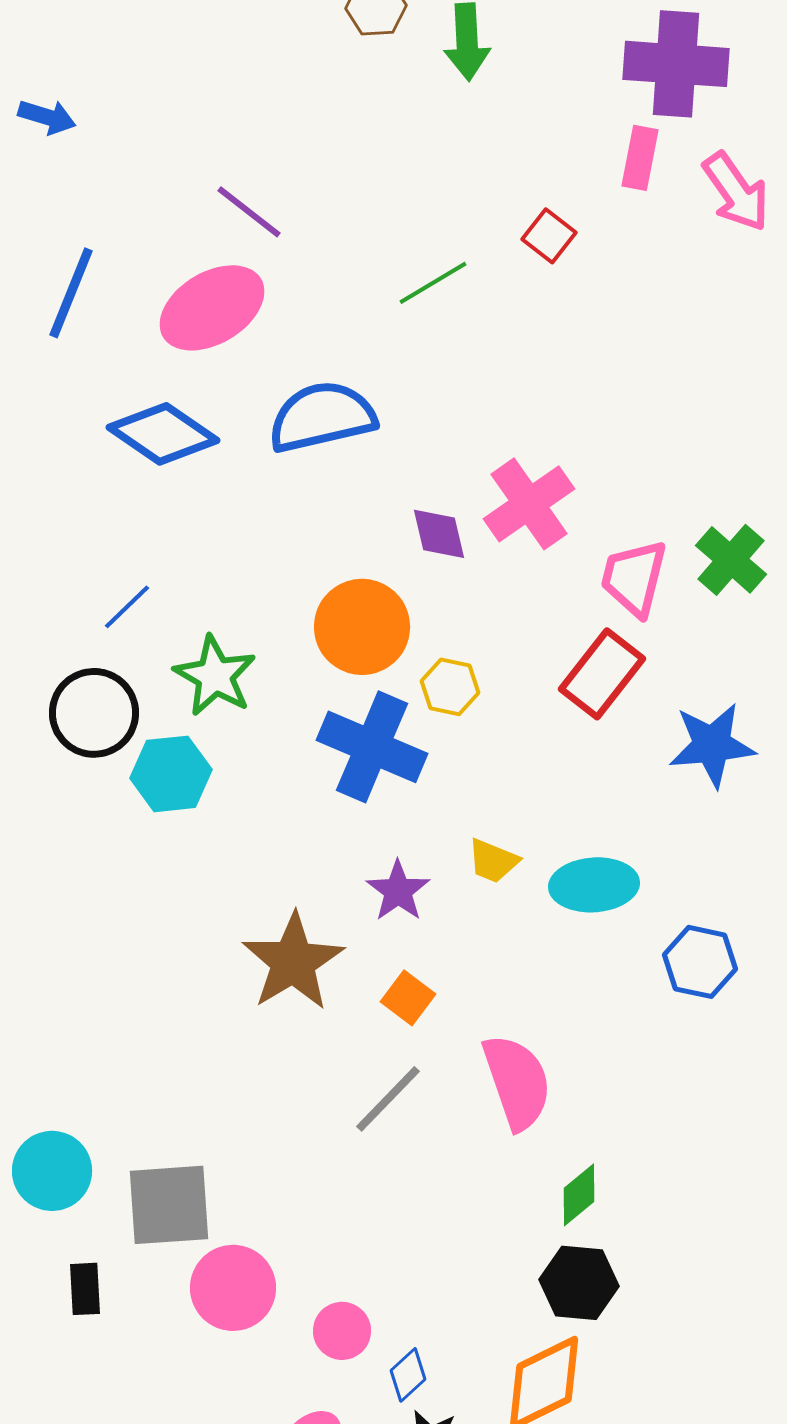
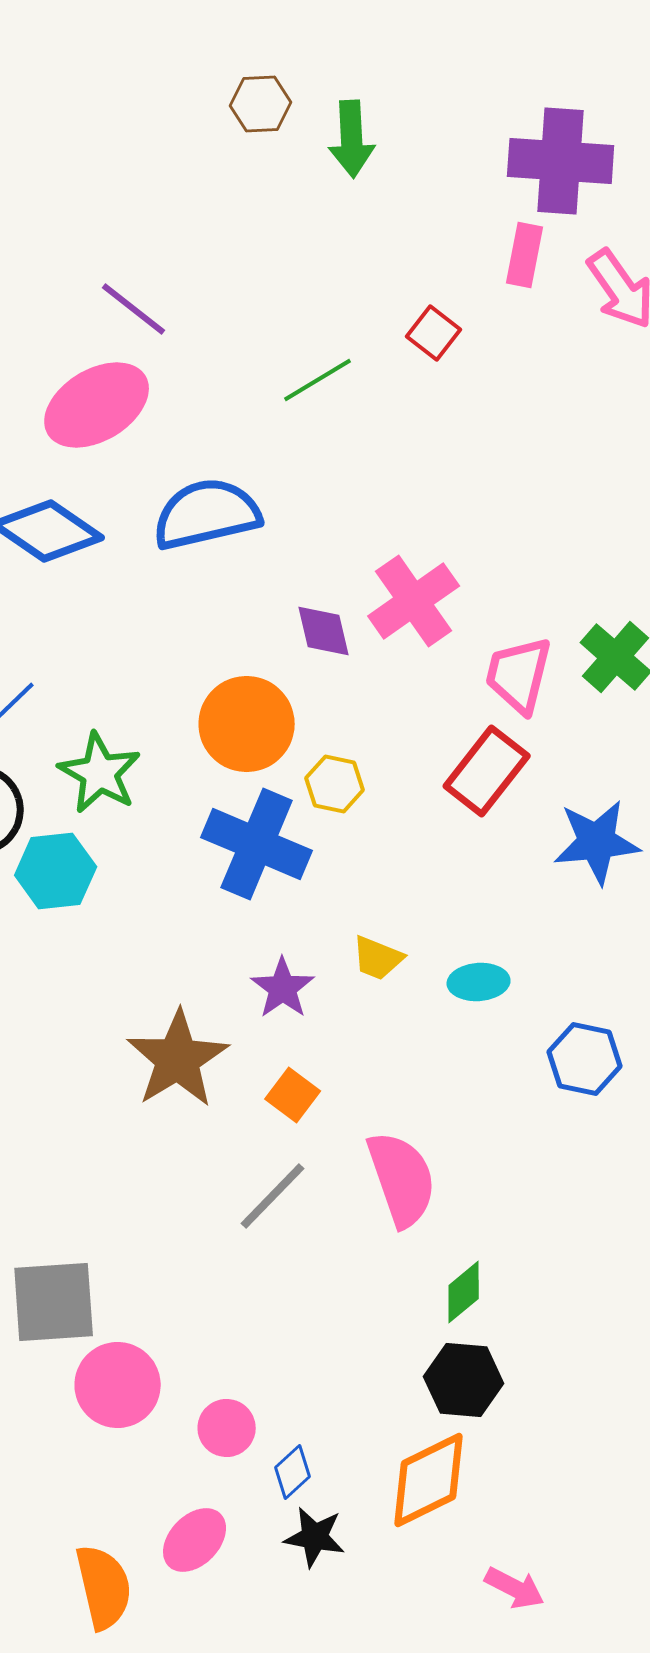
cyan ellipse: (594, 885) -> (479, 982), size x0.7

